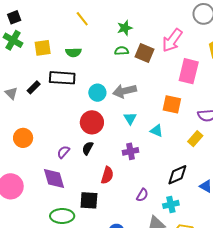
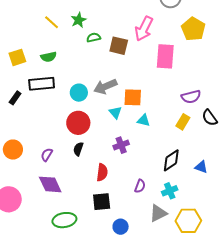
green star: (125, 28) -> (78, 20), moved
green semicircle: (122, 51) -> (94, 37), moved
orange square: (172, 104) -> (133, 97), moved
purple semicircle: (63, 152) -> (47, 155), moved
black square: (89, 200) -> (102, 202), moved

